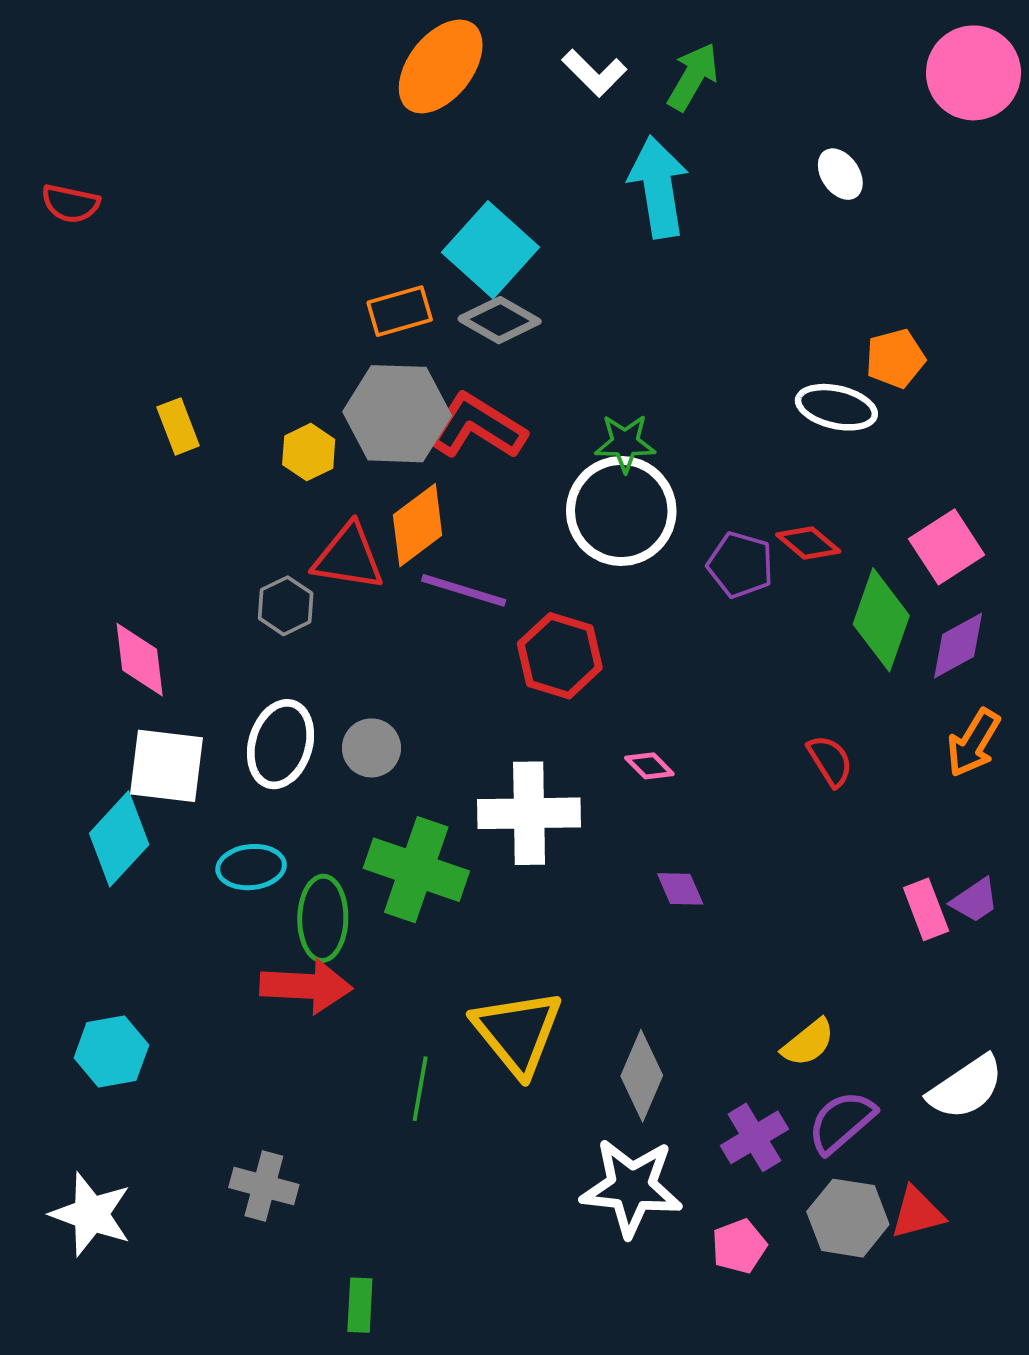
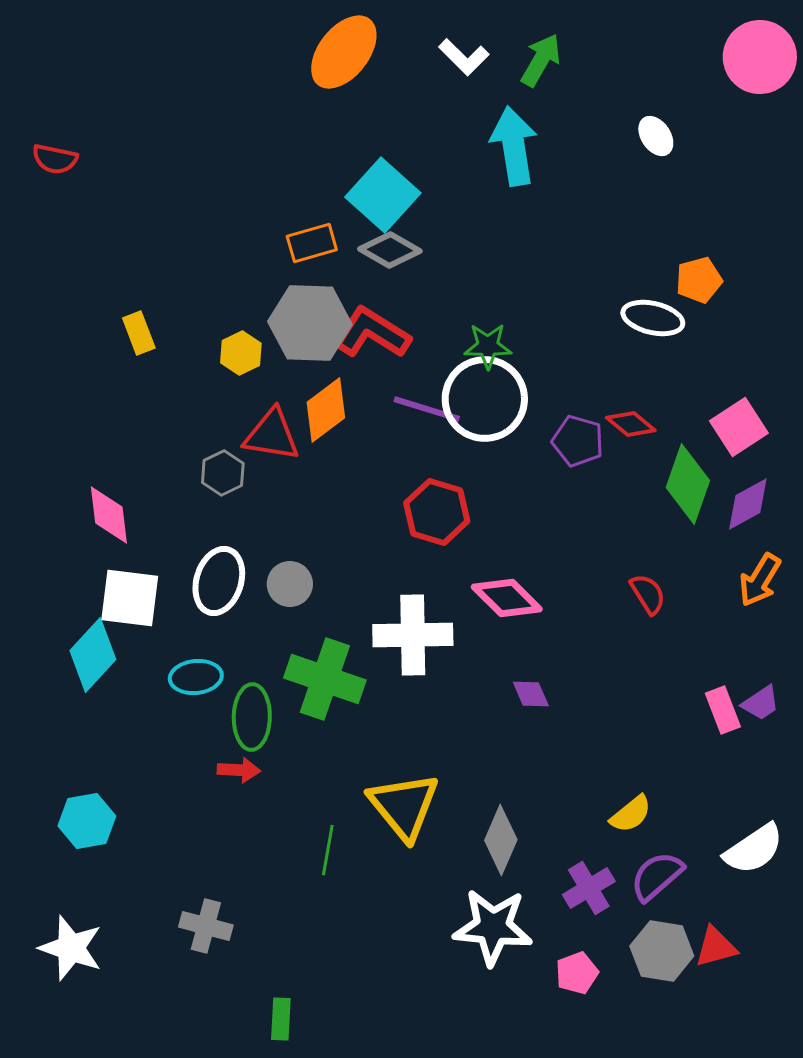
purple line: (464, 590) -> (427, 409), moved
pink diamond: (649, 766) -> (507, 598), size x1.8
red arrow: (306, 986) -> (239, 770), size x0.6

